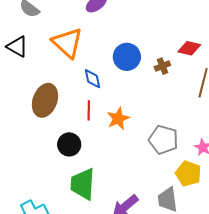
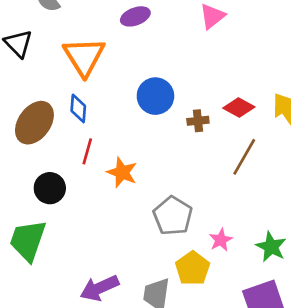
blue diamond: (92, 79) -> (78, 108), moved
orange star: (118, 119) -> (122, 172), turned 30
green trapezoid: (83, 184) -> (28, 240), moved

